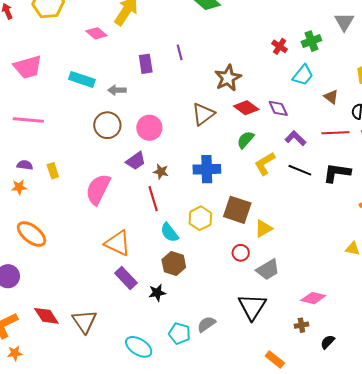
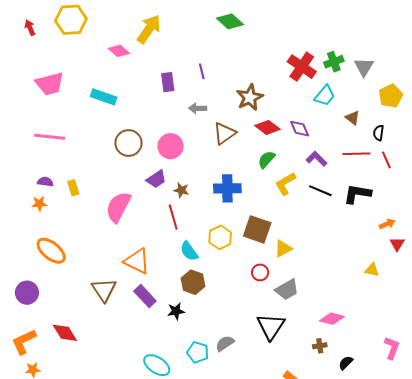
gray triangle: (344, 22) -> (364, 67), moved
red cross: (280, 46) -> (302, 67), size x1.8
gray arrow: (117, 90) -> (198, 108), moved
brown triangle: (84, 321) -> (104, 290), moved

